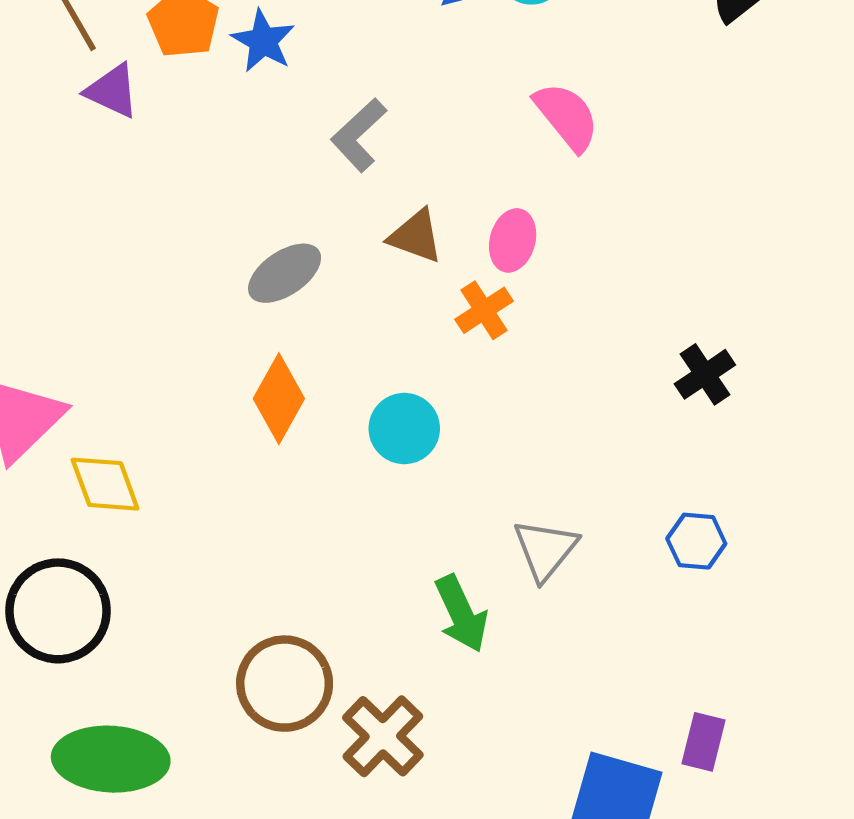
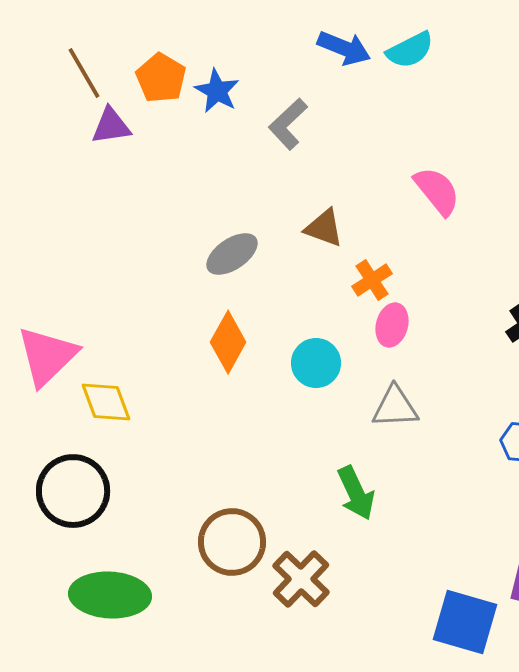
purple triangle: (112, 91) -> (111, 126), turned -33
pink semicircle: (567, 116) -> (437, 191), moved
gray L-shape: (359, 135) -> (288, 124), moved
pink ellipse: (513, 240) -> (392, 325), moved
gray triangle: (545, 550) -> (395, 407), moved, turned 48

